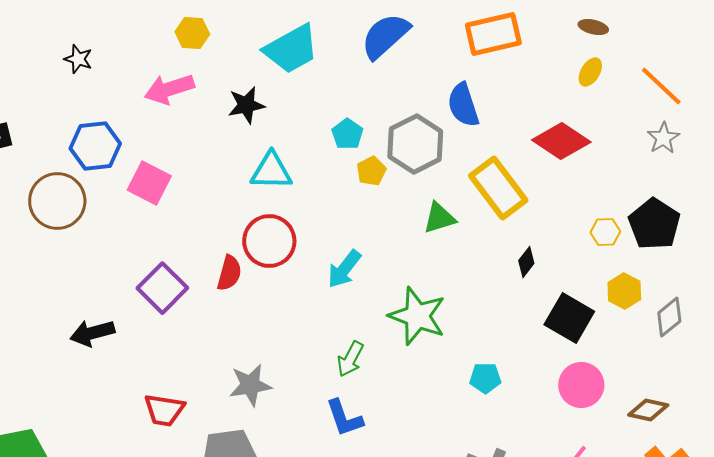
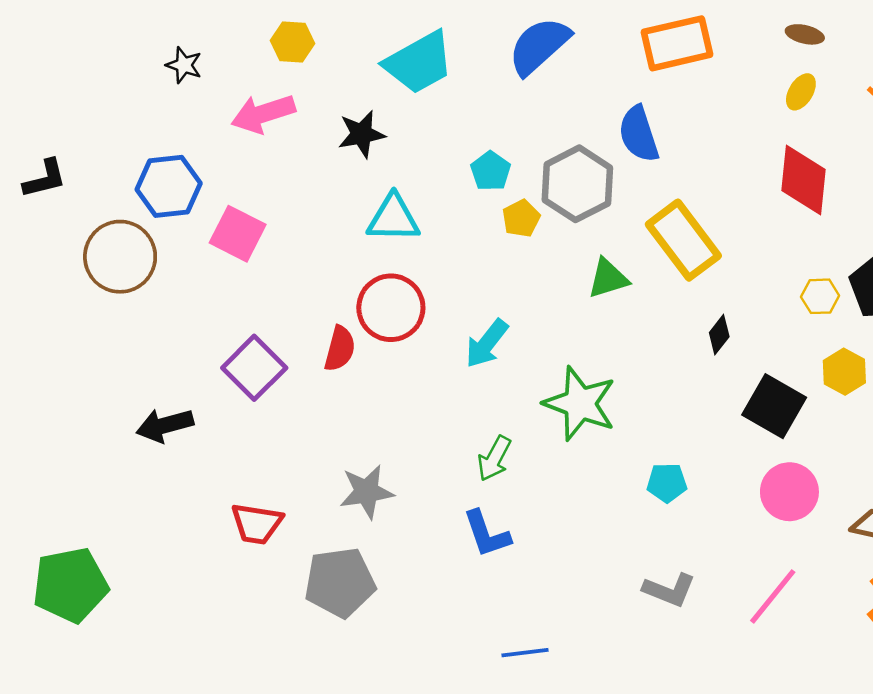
black star: (78, 59) -> (184, 65), moved
red diamond: (561, 141) -> (803, 180), moved, turned 62

